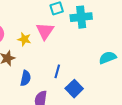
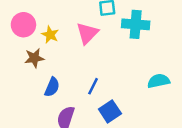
yellow star: (24, 39) -> (50, 35), moved

